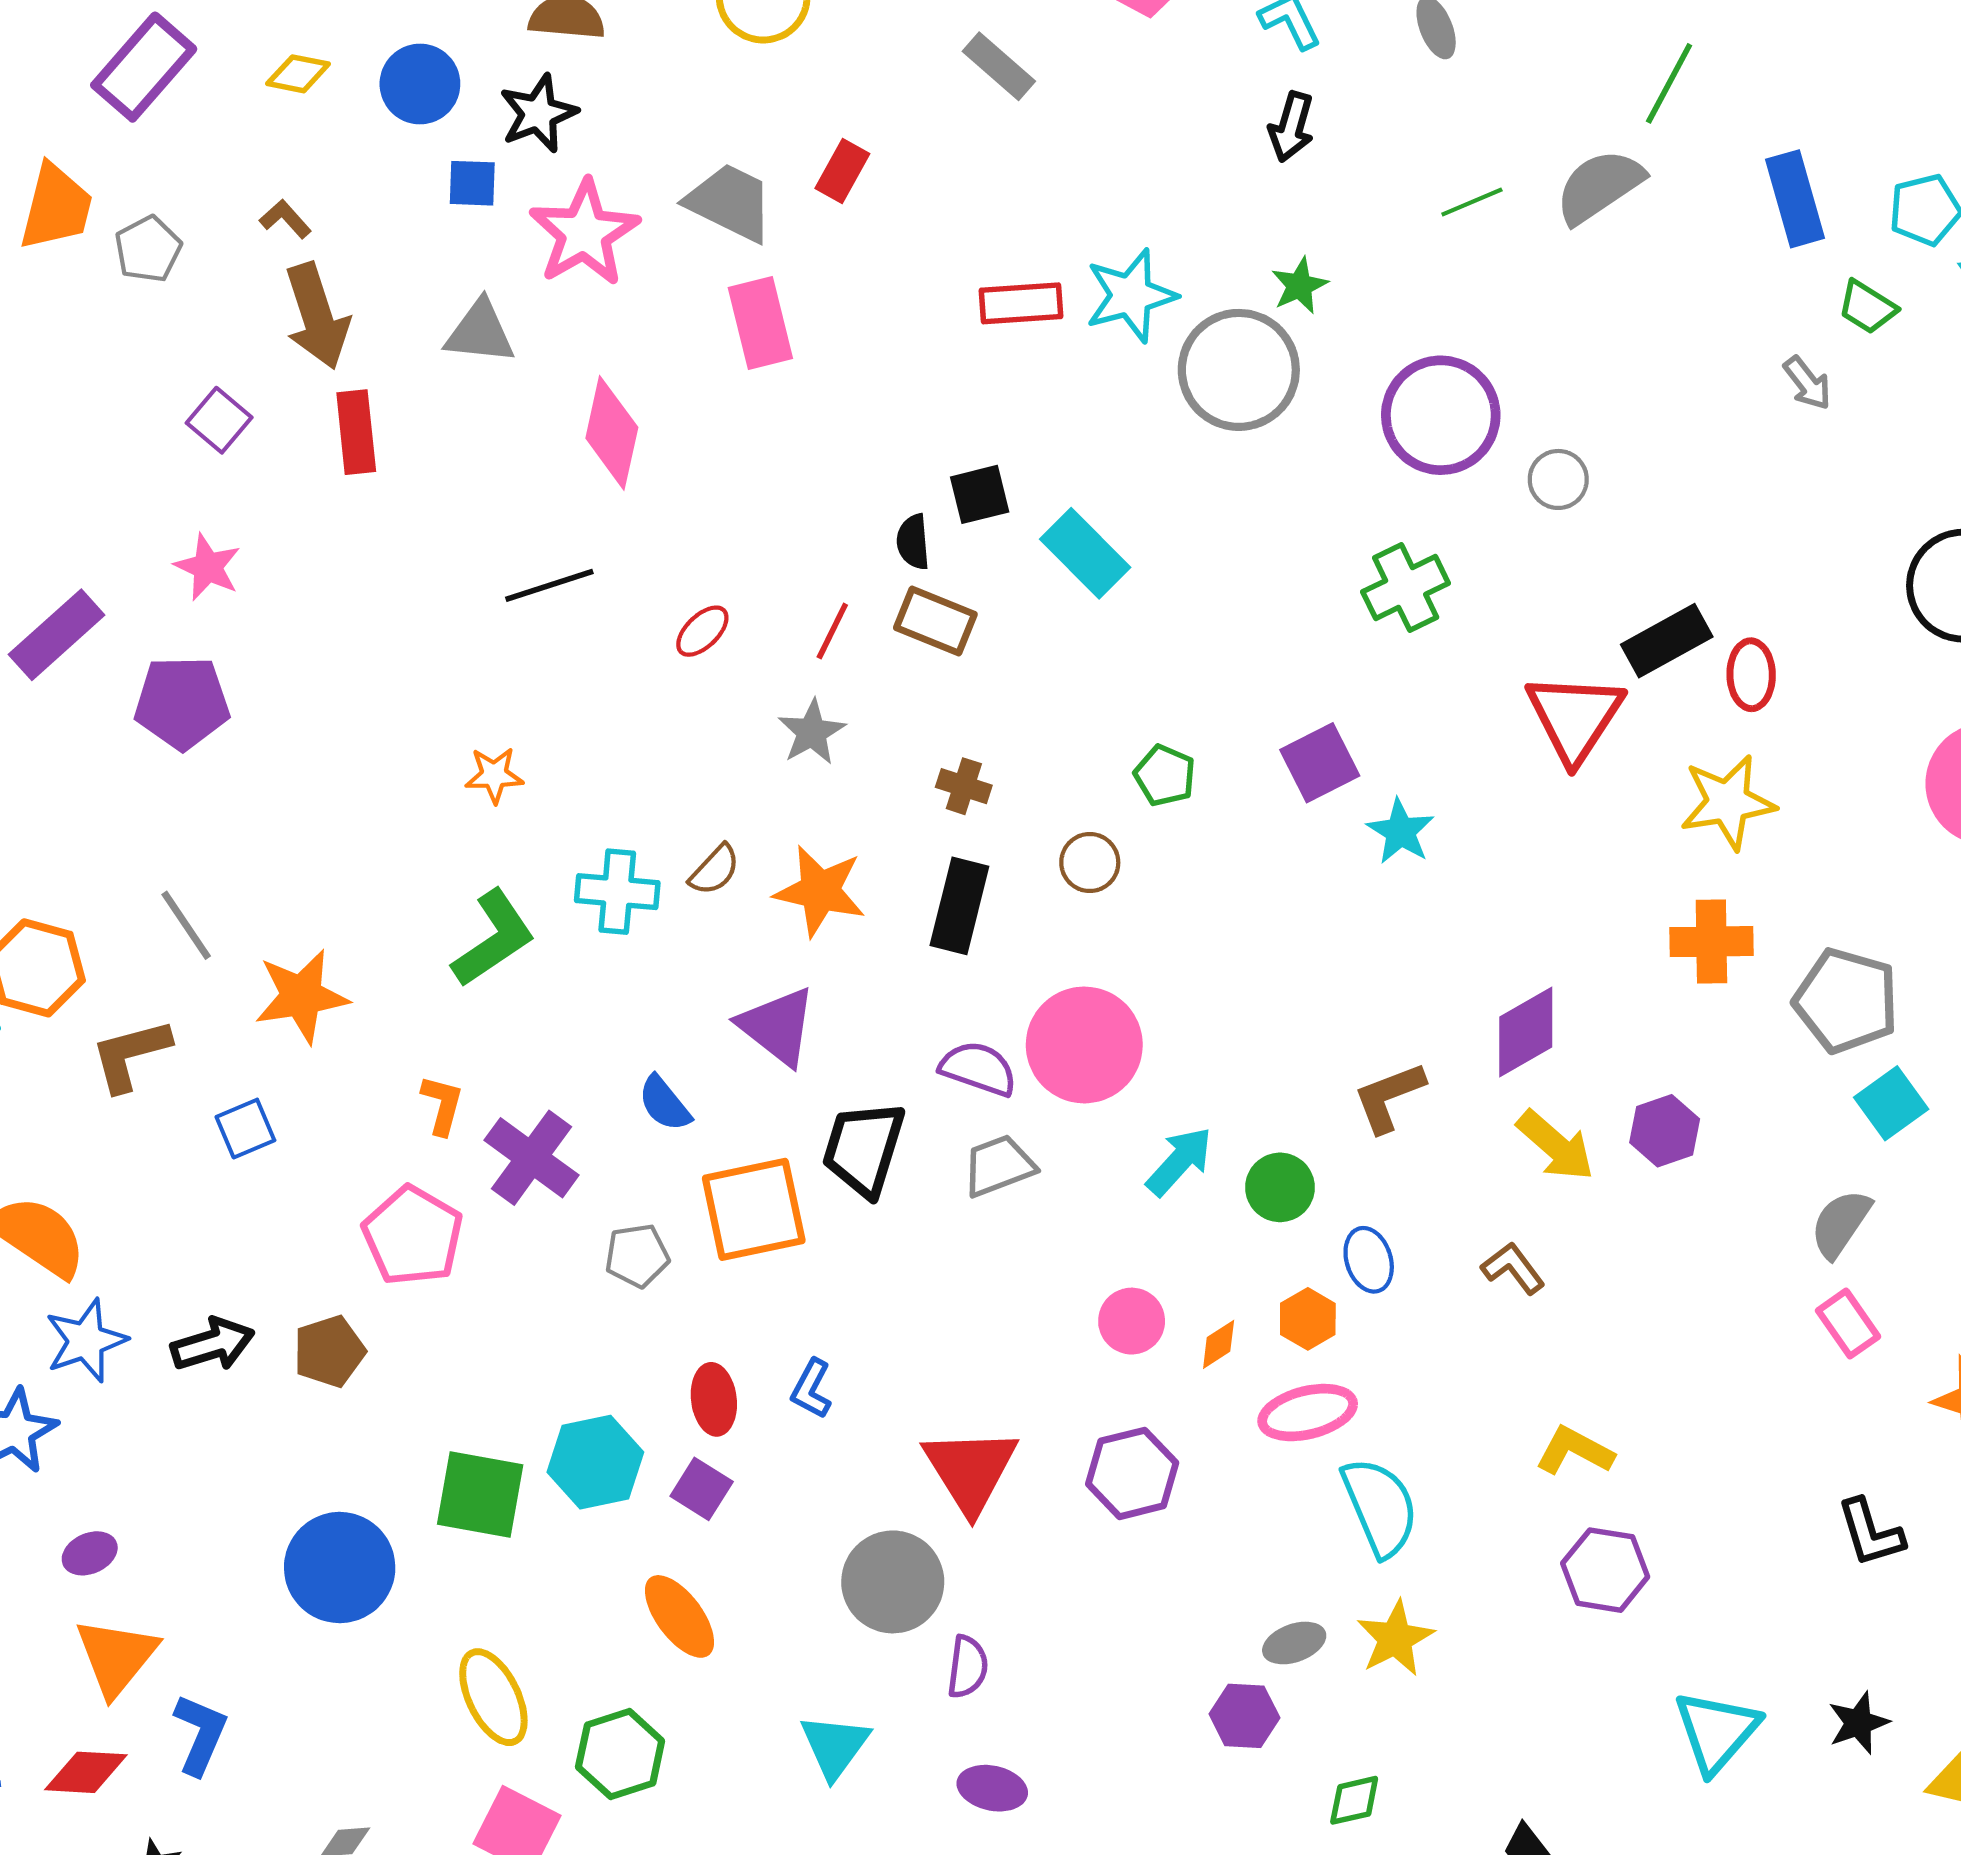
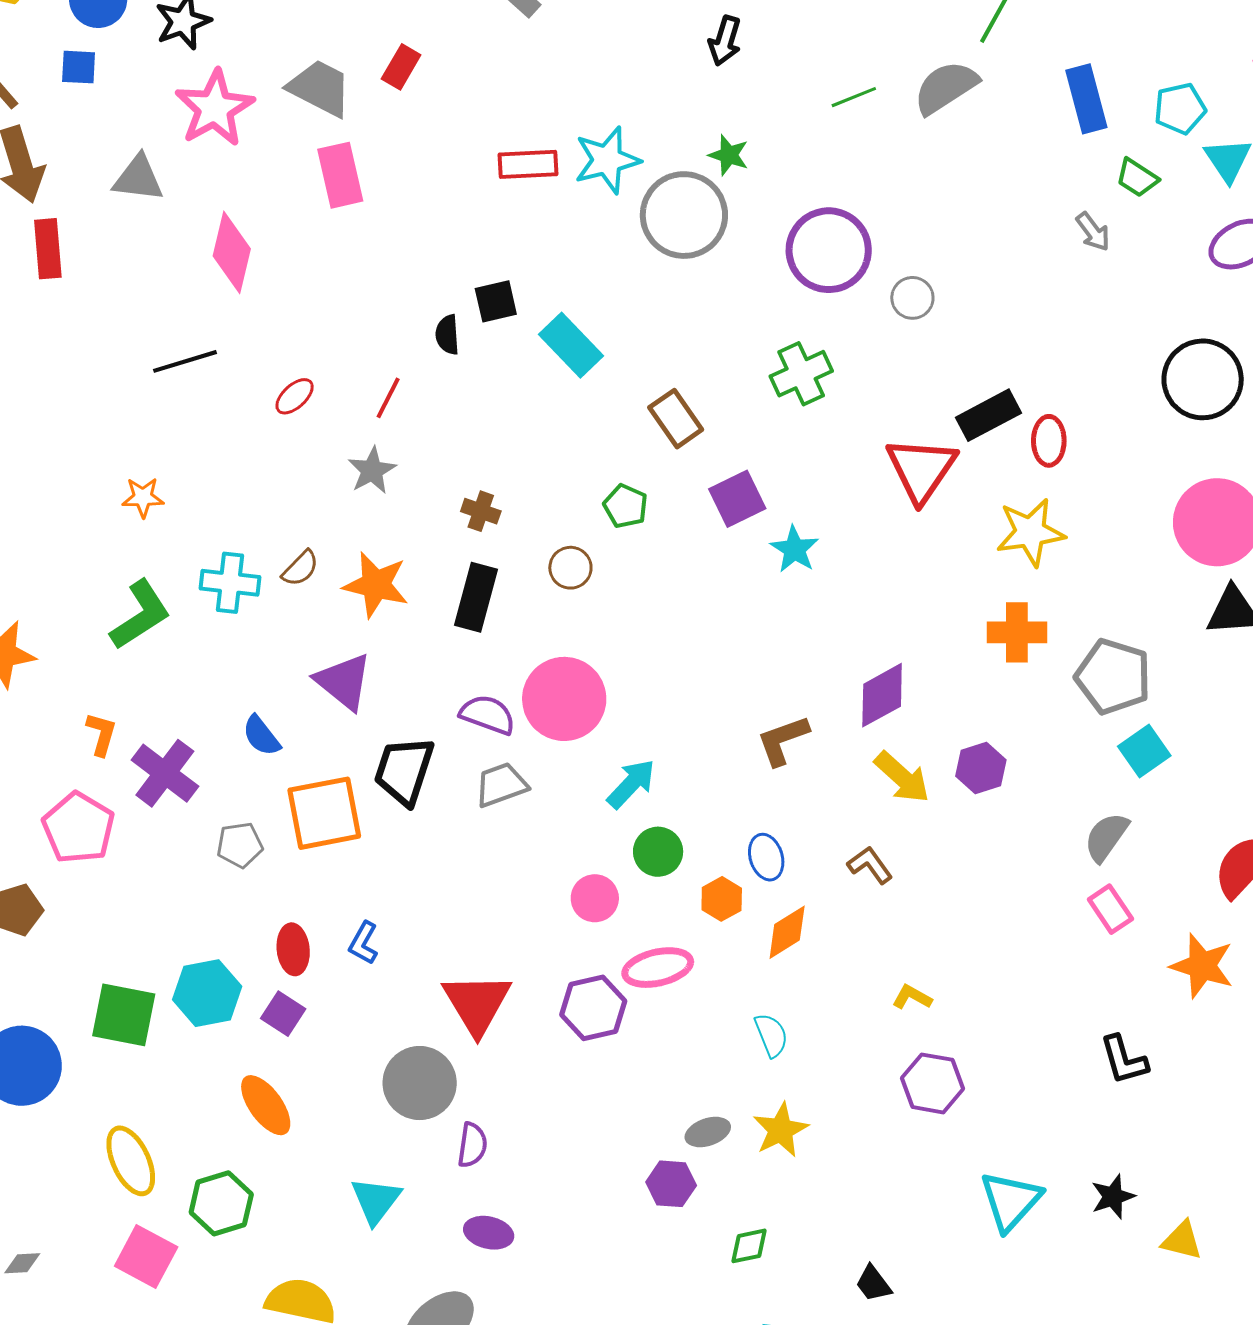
blue square: (472, 183) -> (79, 67), moved
green star: (1300, 286) -> (729, 155), turned -30
brown rectangle: (935, 621) -> (676, 419), moved, turned 32
green circle: (1280, 1187) -> (658, 852), moved
orange diamond: (1219, 1344) -> (787, 932), moved, size x1.5
pink ellipse: (1308, 1413) -> (658, 968), moved
yellow L-shape: (1575, 1451) -> (912, 997), size x0.7
cyan semicircle: (1380, 1507) -> (771, 1035), size x0.6

